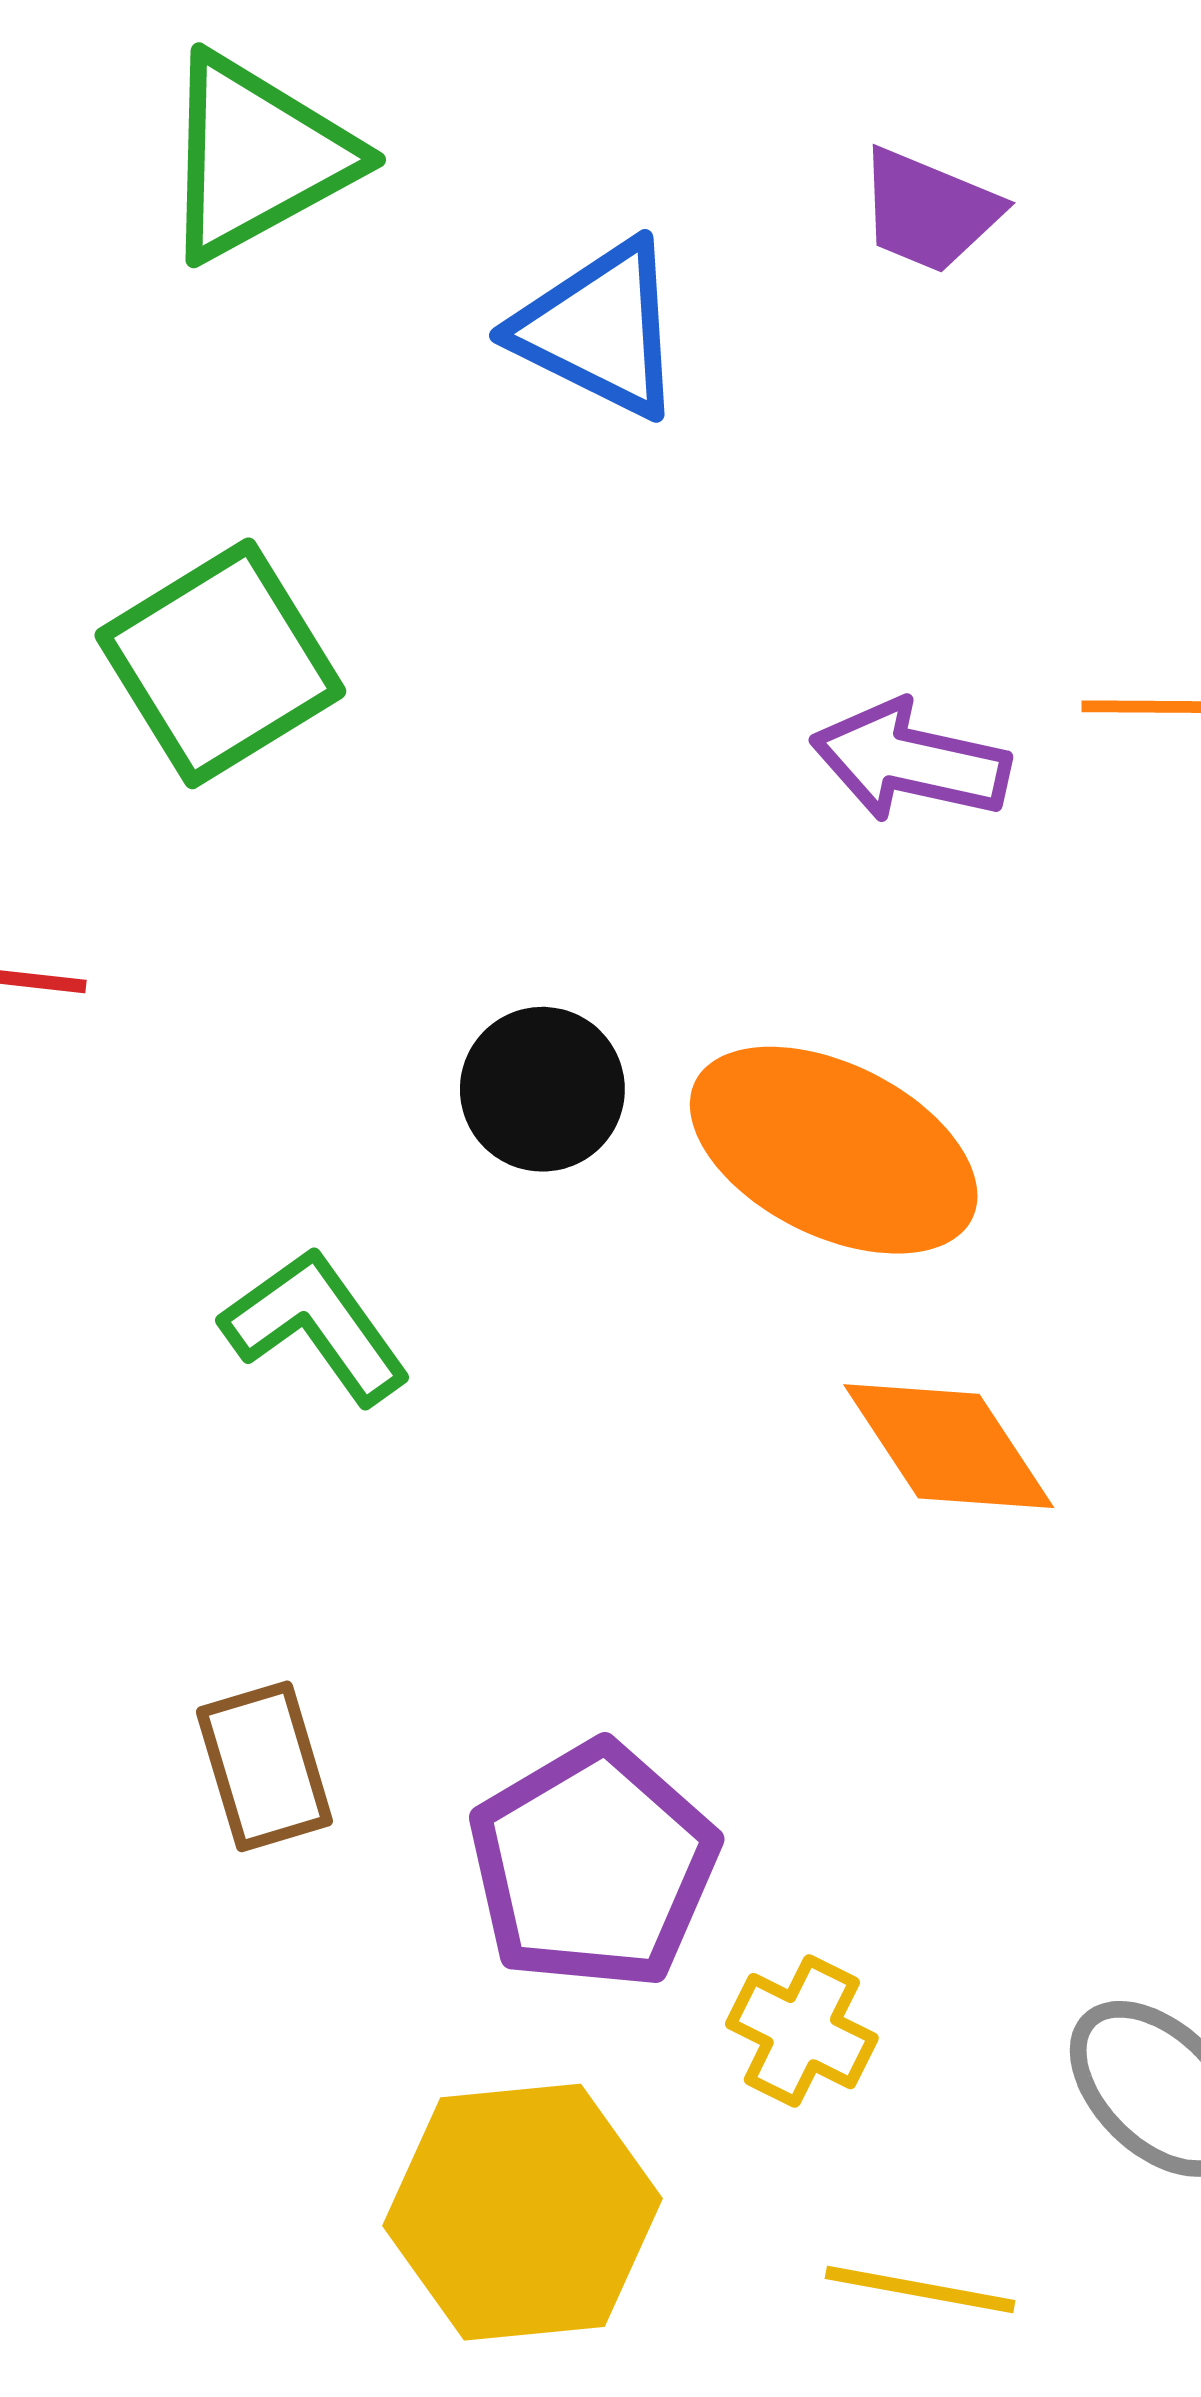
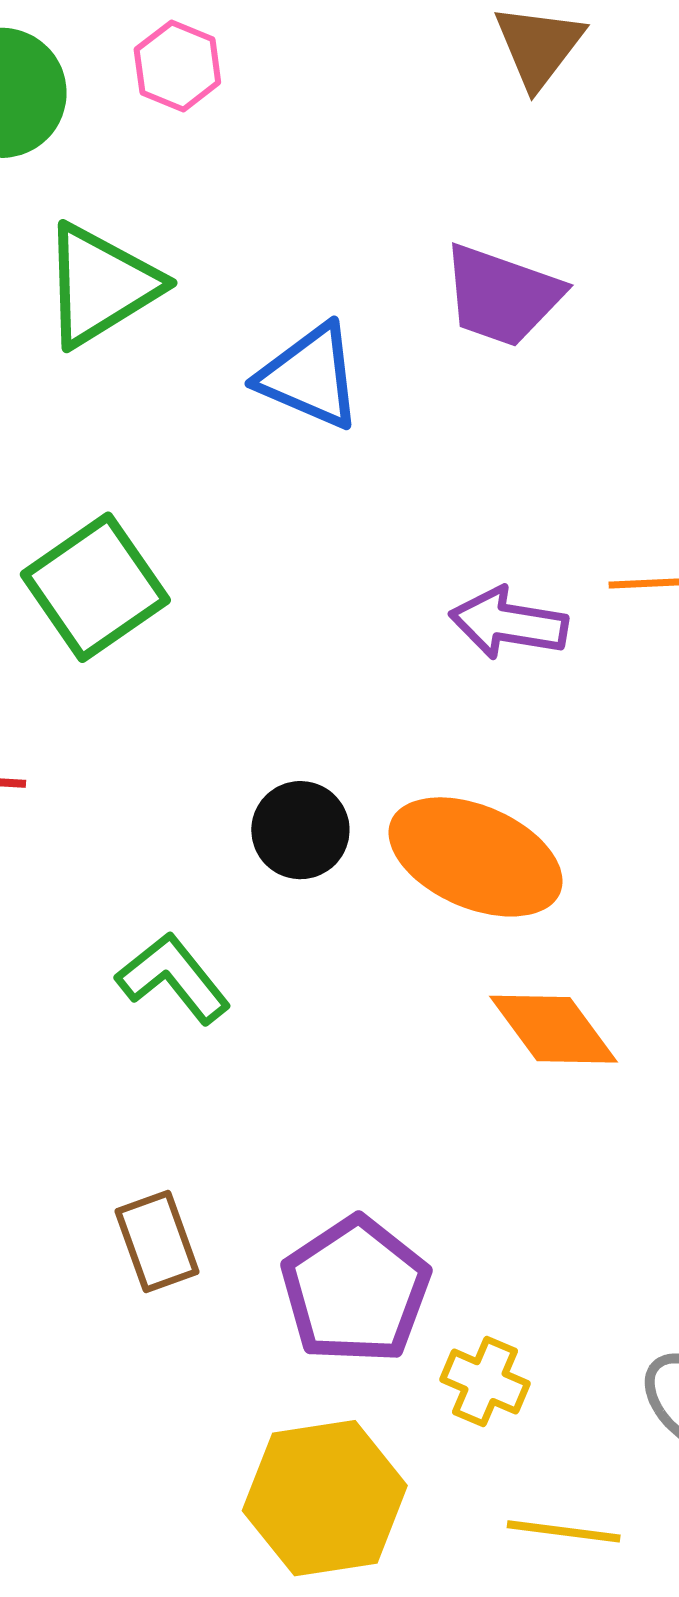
purple trapezoid: (929, 211) -> (502, 295), size x1.4

